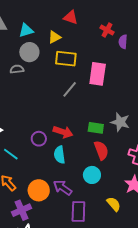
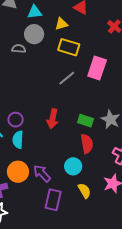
red arrow: (63, 132) -> (53, 119), turned 72
purple circle: (39, 139) -> (16, 120), moved
cyan semicircle: (59, 155) -> (18, 140), moved
yellow semicircle: (114, 204) -> (84, 191), moved

